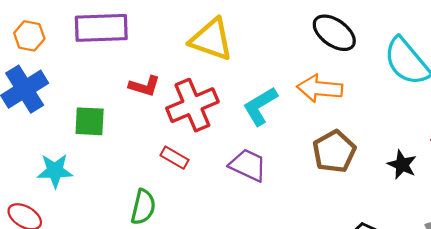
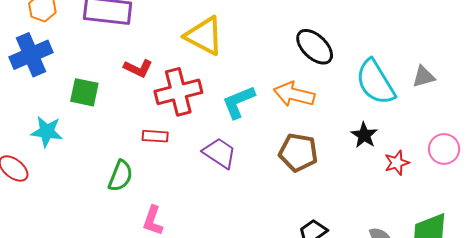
brown pentagon: (334, 151) -> (298, 152), turned 30
red rectangle: (175, 158) -> (155, 136), turned -35
black star: (402, 165) -> (364, 135), moved

